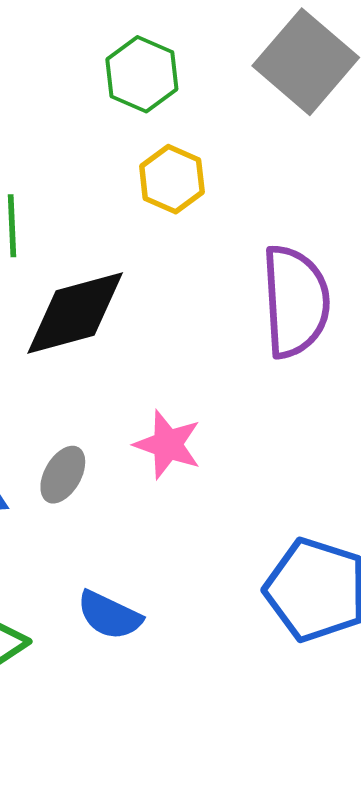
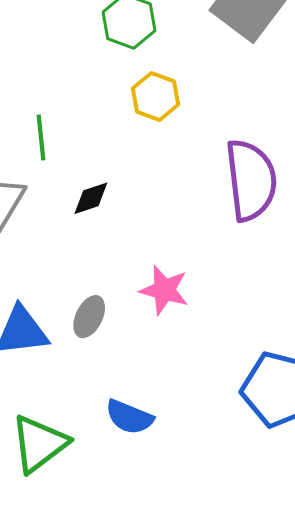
black diamond: (75, 313) -> (91, 198), size x0.5

